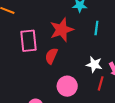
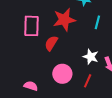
red line: (101, 83) -> (88, 81), moved

